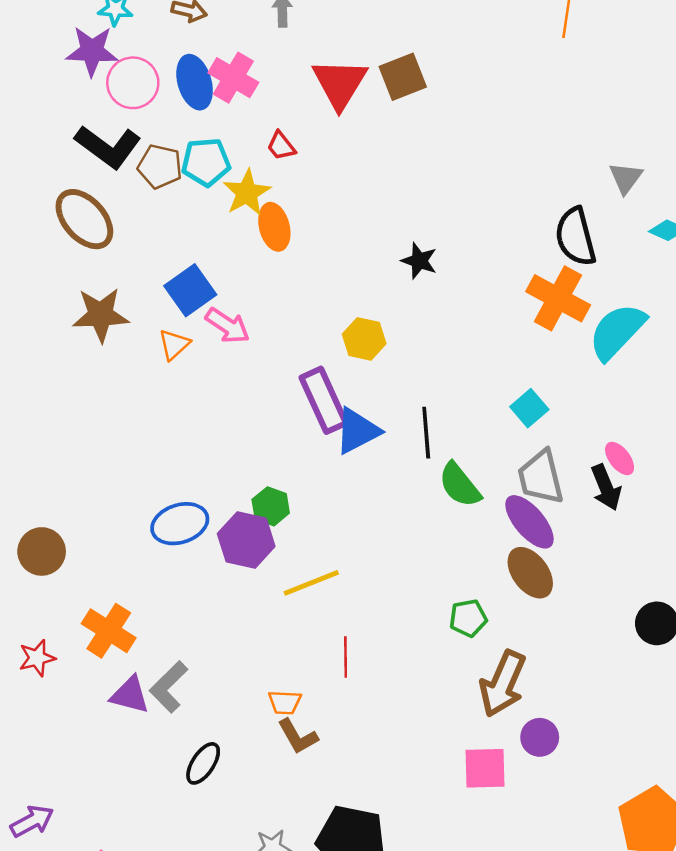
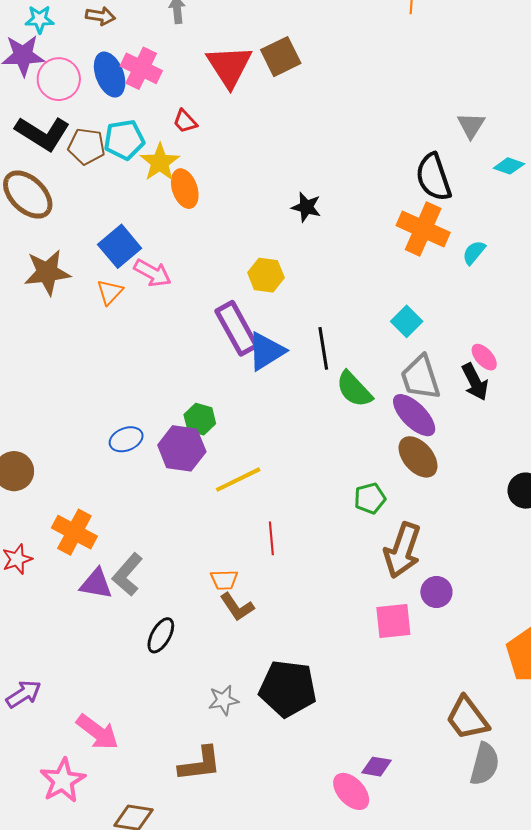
cyan semicircle: (617, 331) -> (474, 253), size x0.5
blue ellipse: (180, 524) -> (126, 439), size x0.7

